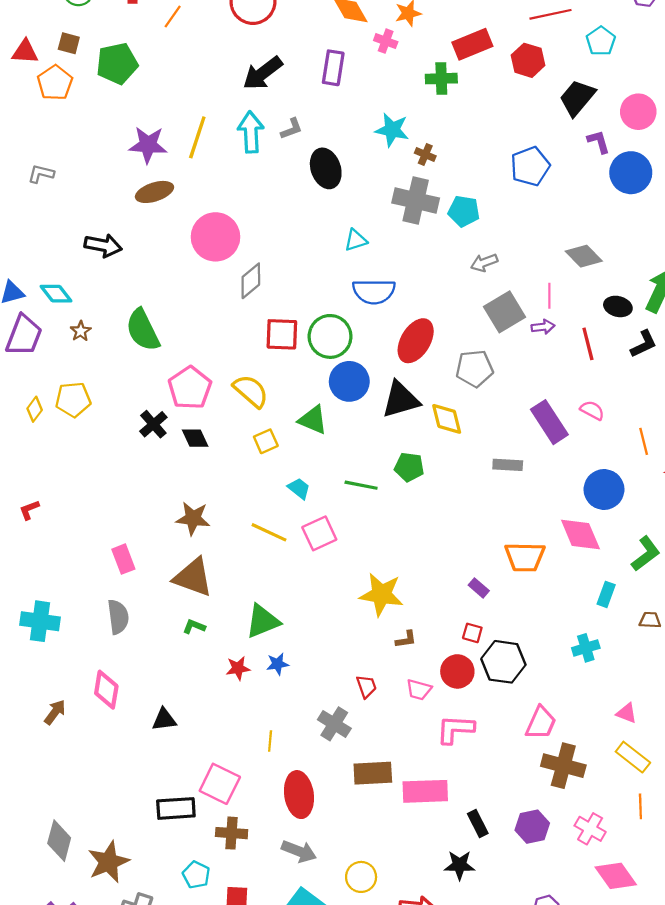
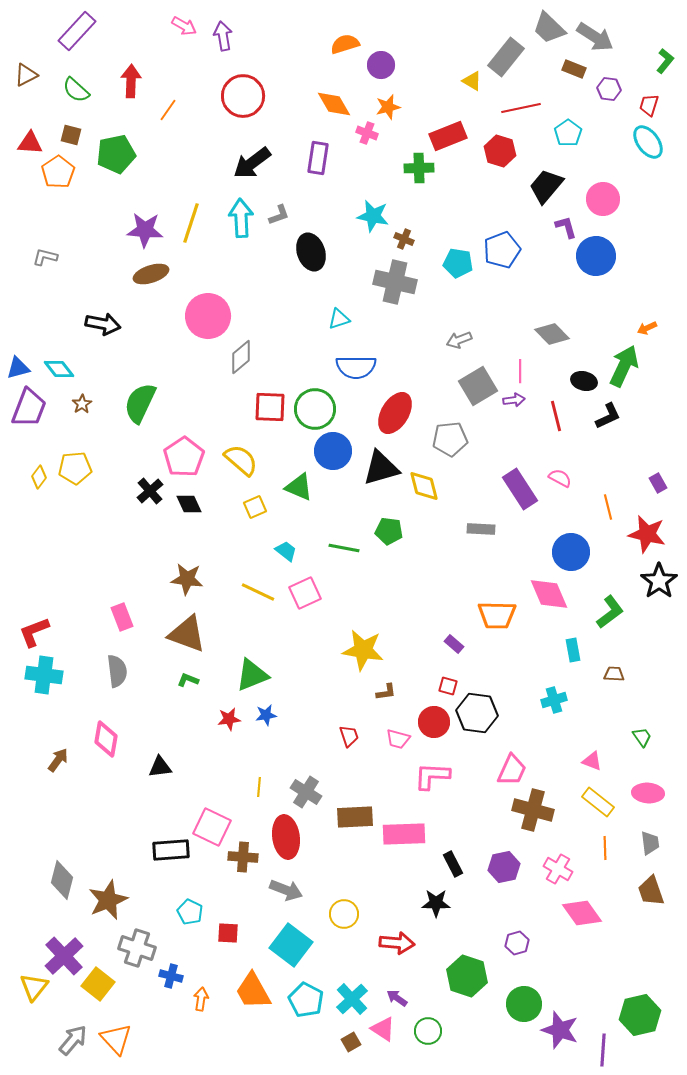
cyan pentagon: (464, 211) -> (458, 263), moved
green semicircle: (143, 330) -> (140, 403), turned 51
red L-shape: (29, 510) -> (34, 632), moved, size x1.6
cyan rectangle: (606, 594) -> (573, 650), turned -30
gray cross: (334, 724) -> (306, 792), moved
brown cross: (232, 833) -> (243, 857), moved

